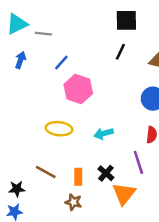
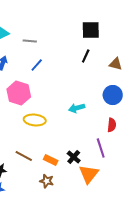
gray line: (43, 34) -> (30, 41), moved
pink hexagon: (78, 89) -> (19, 93), moved
cyan arrow: (104, 134) -> (77, 108), moved
orange rectangle: (78, 177) -> (51, 160), turned -64

